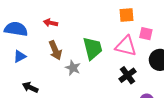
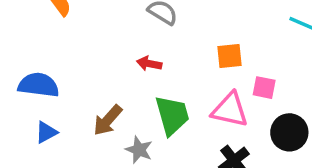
red arrow: (51, 23) -> (149, 64), moved
brown arrow: (55, 50) -> (108, 120), turned 66

